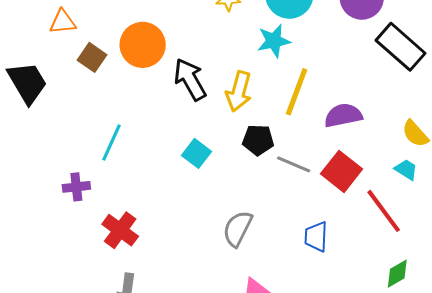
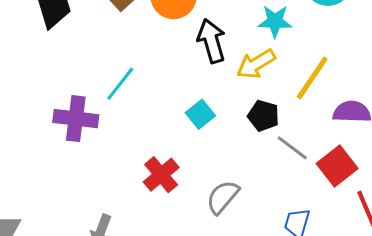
cyan star: (274, 41) -> (275, 21), moved
yellow arrow: (239, 91) -> (256, 64), turned 30
purple cross: (76, 187) -> (76, 119), size x1.6
red cross: (120, 230) -> (161, 175), moved

